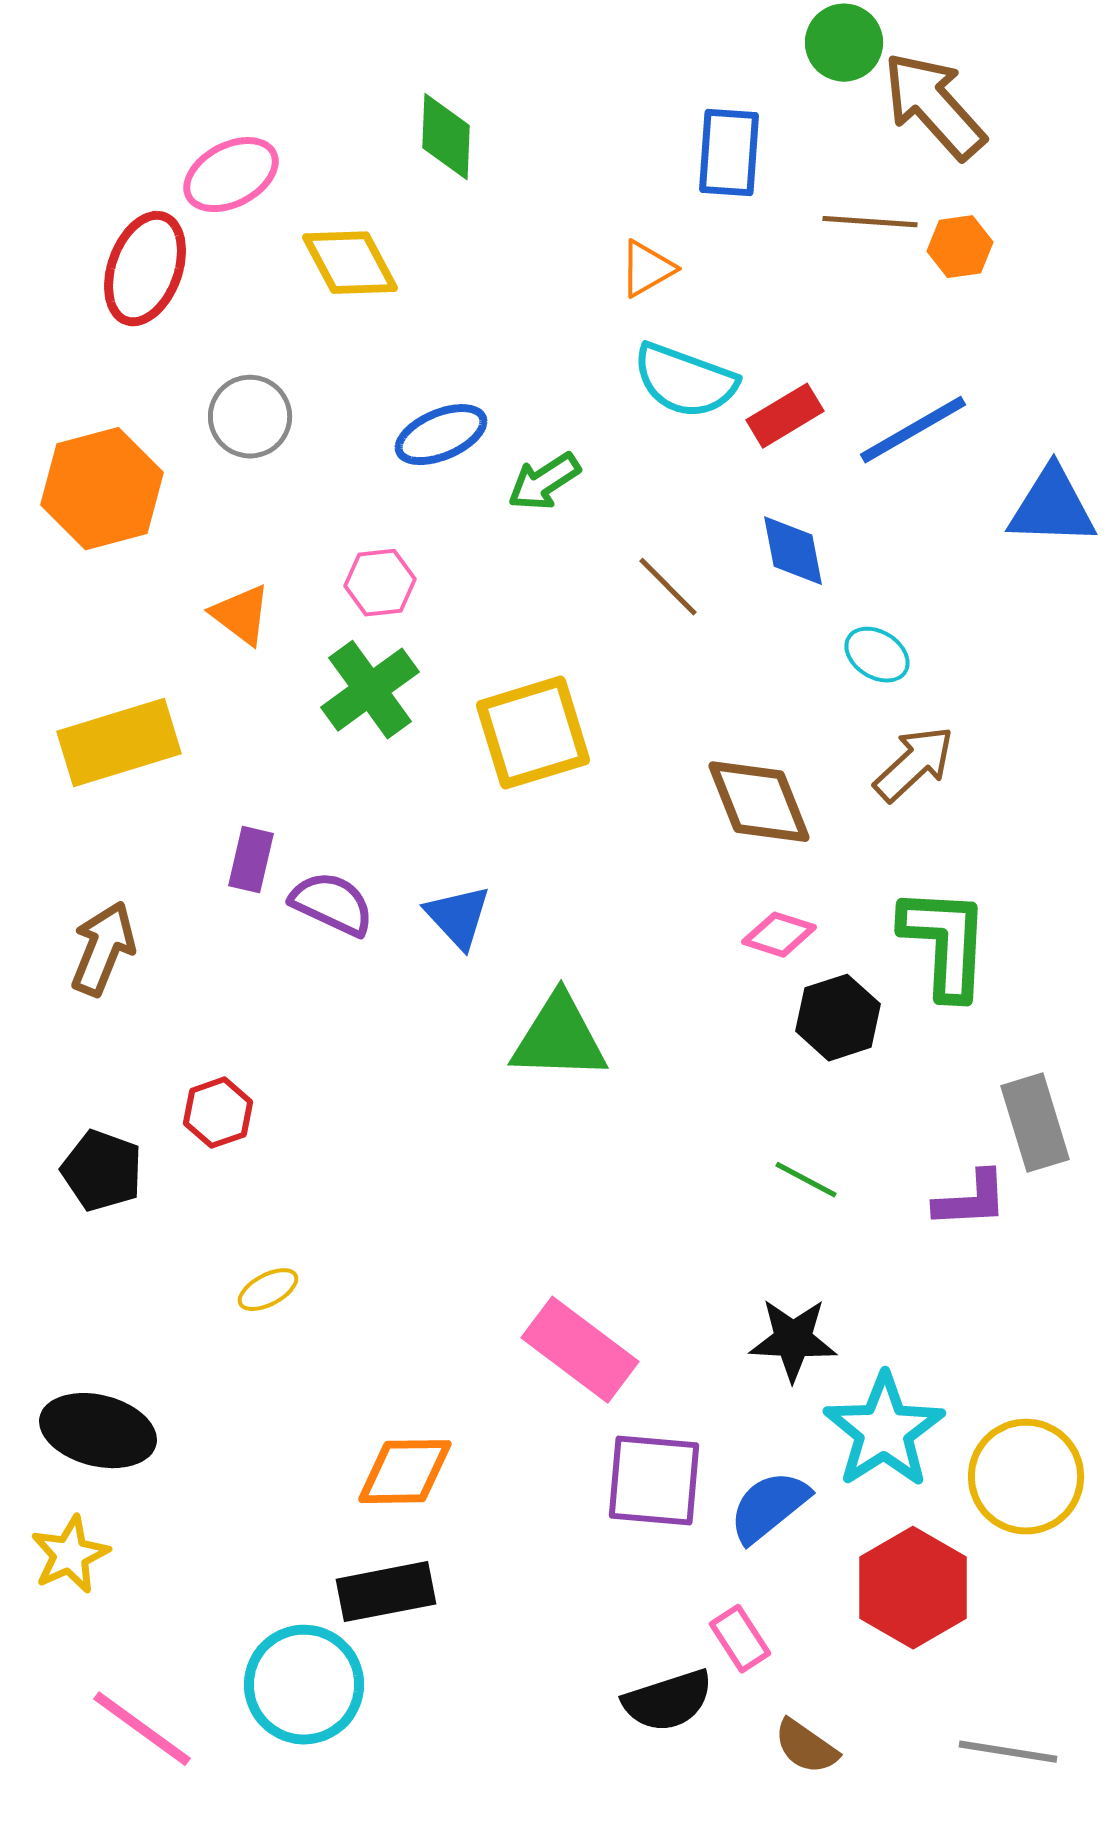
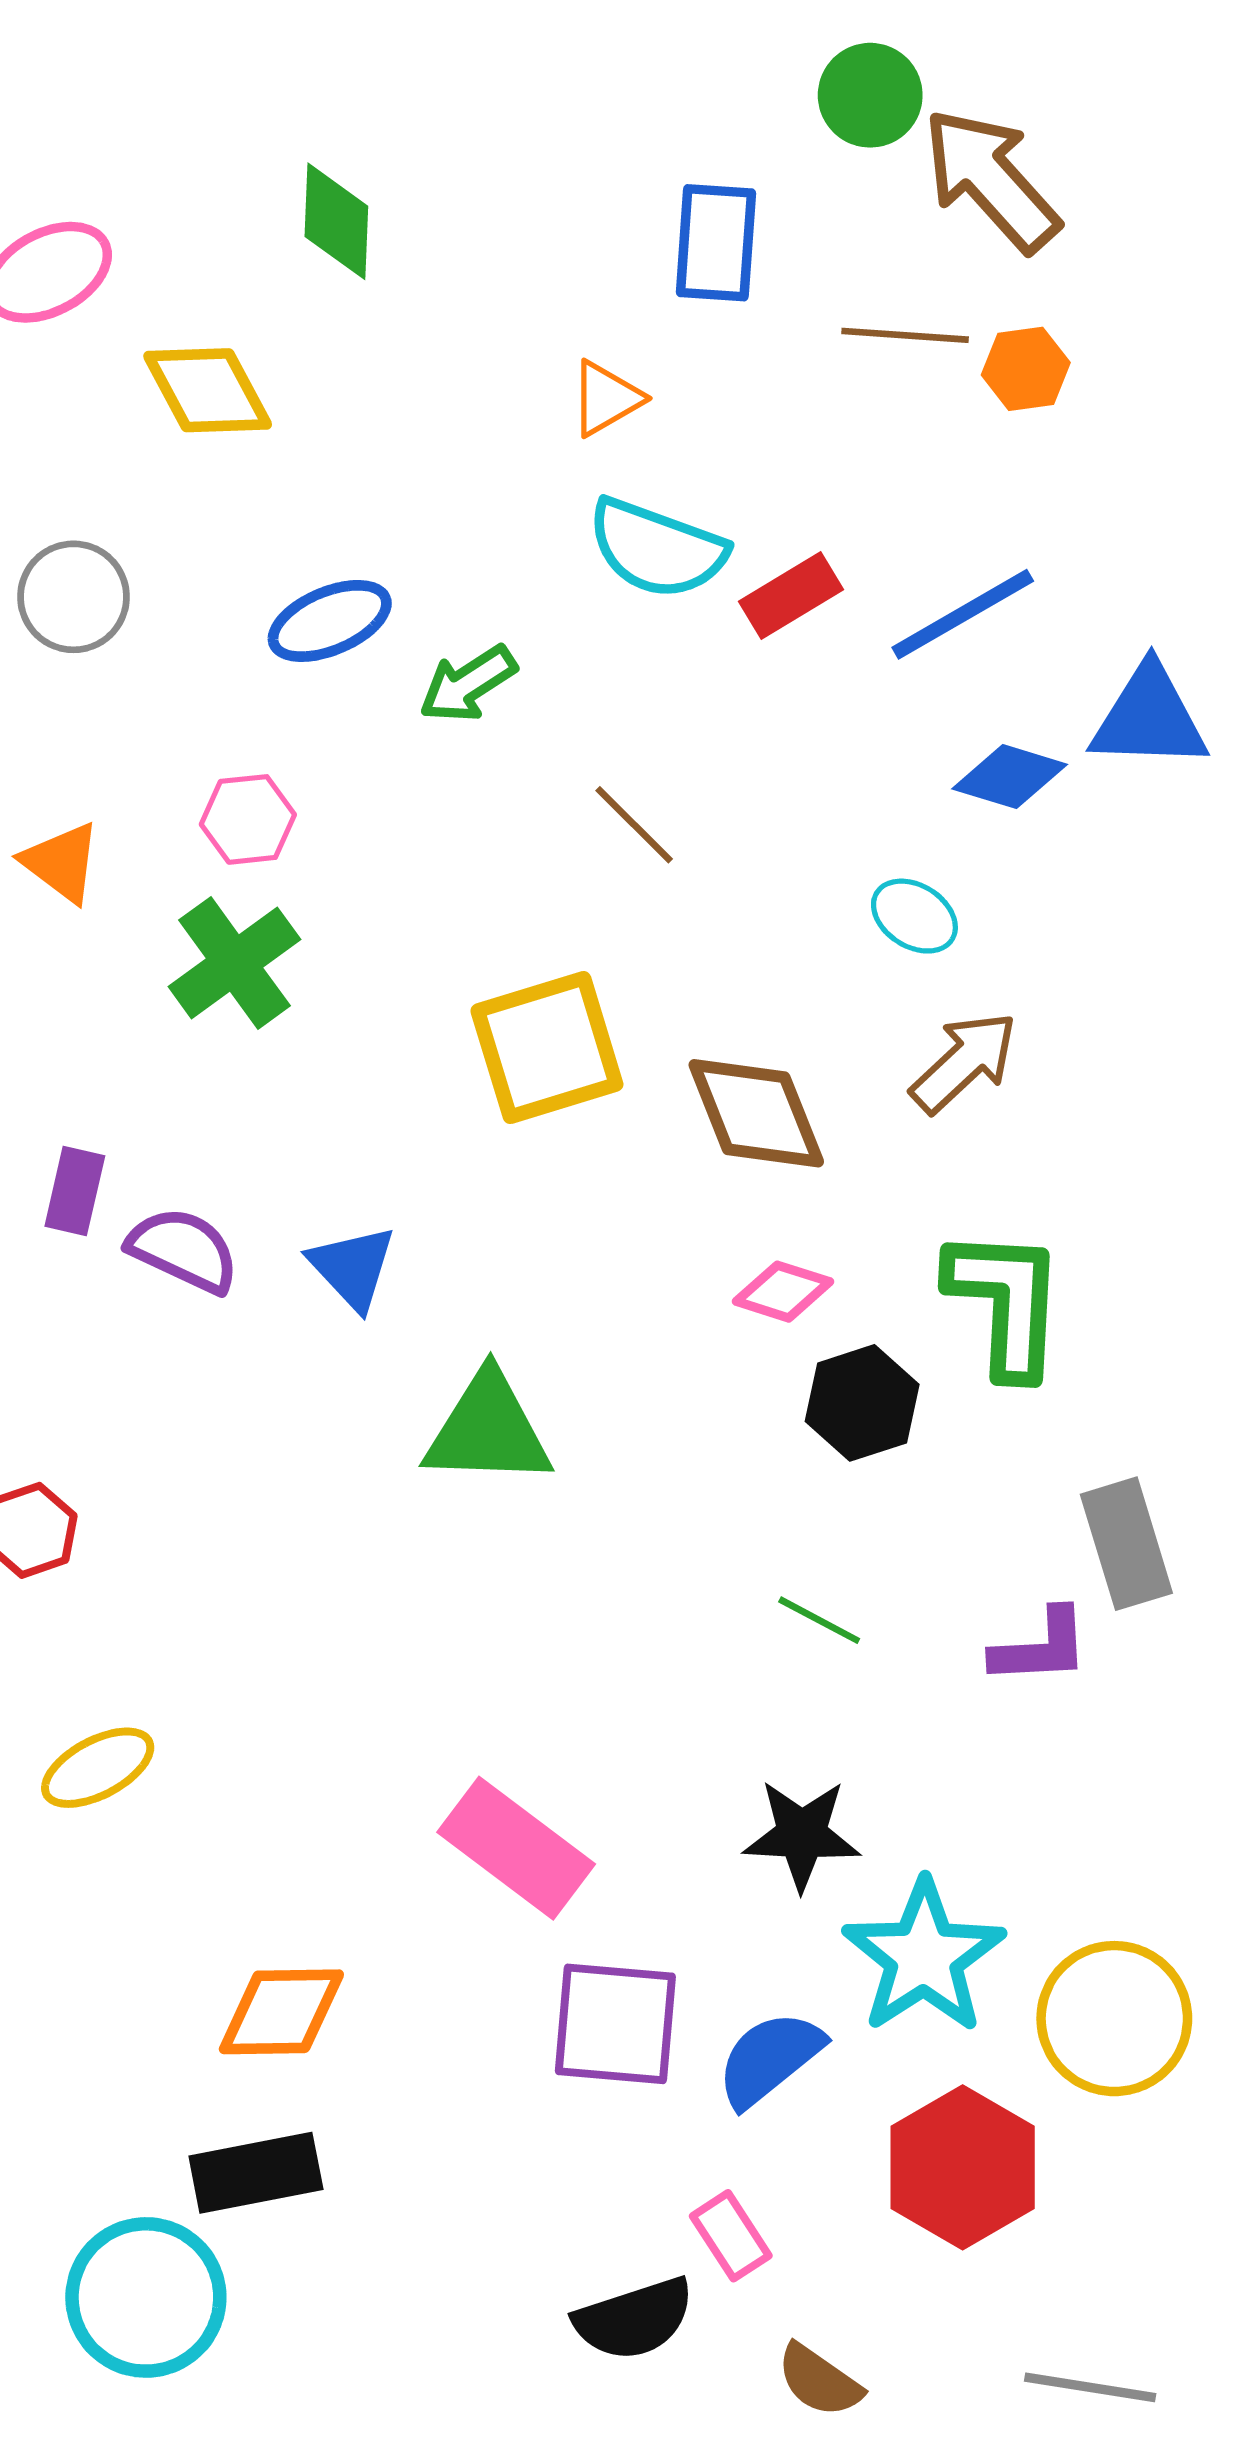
blue diamond: (793, 551) -> (1010, 777), moved, turned -62
yellow square: (533, 733) -> (547, 1047), moved
yellow ellipse: (268, 1290) -> (98, 1768), size x1.4

